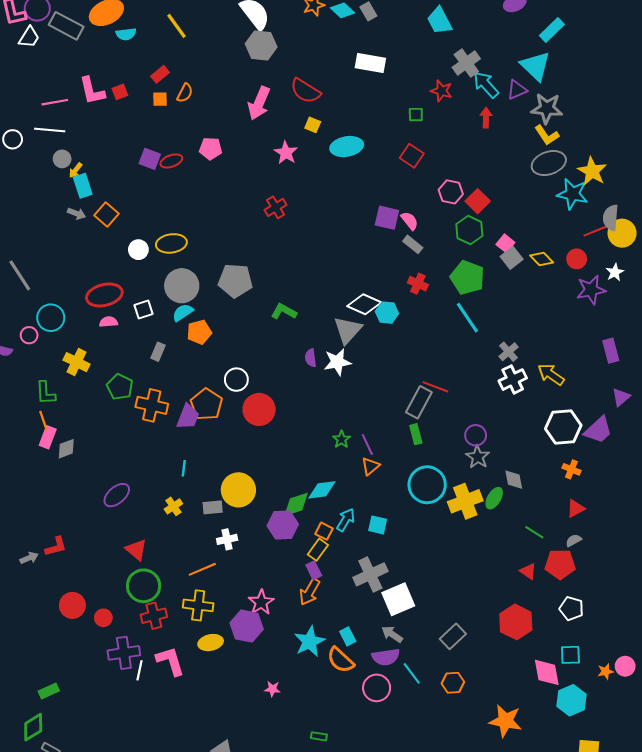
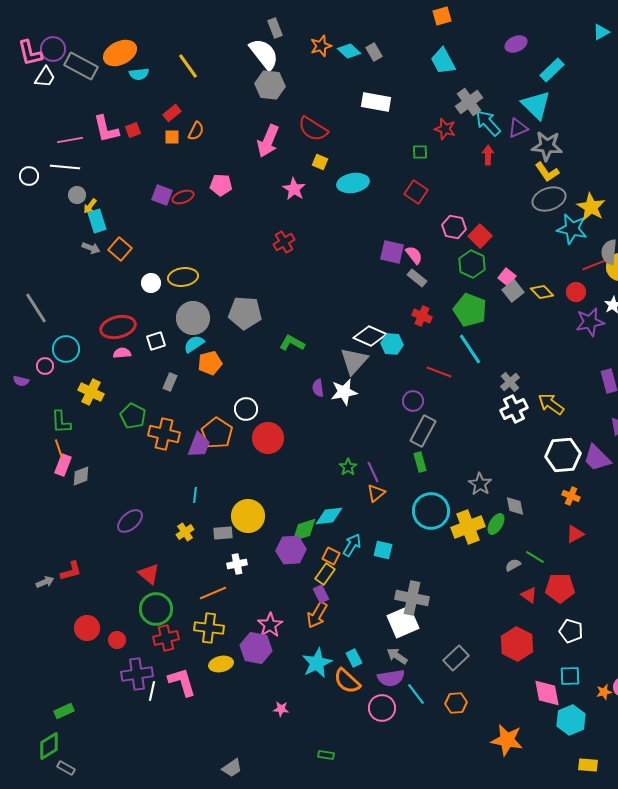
red line: (435, 387) -> (439, 372), moved
purple trapezoid: (598, 430) -> (597, 458), turned 88
purple circle: (476, 435) -> (413, 401), moved
gray semicircle: (574, 540) -> (513, 565), moved
gray cross: (370, 574) -> (412, 598), moved, turned 36

